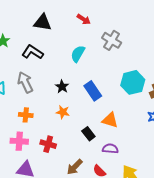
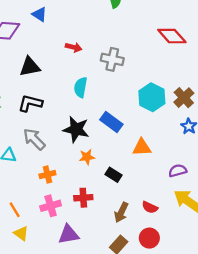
black star: (62, 87) -> (76, 129), size x1.6
black rectangle: (88, 134) -> (114, 175), moved
purple semicircle: (110, 149) -> (178, 171), moved

